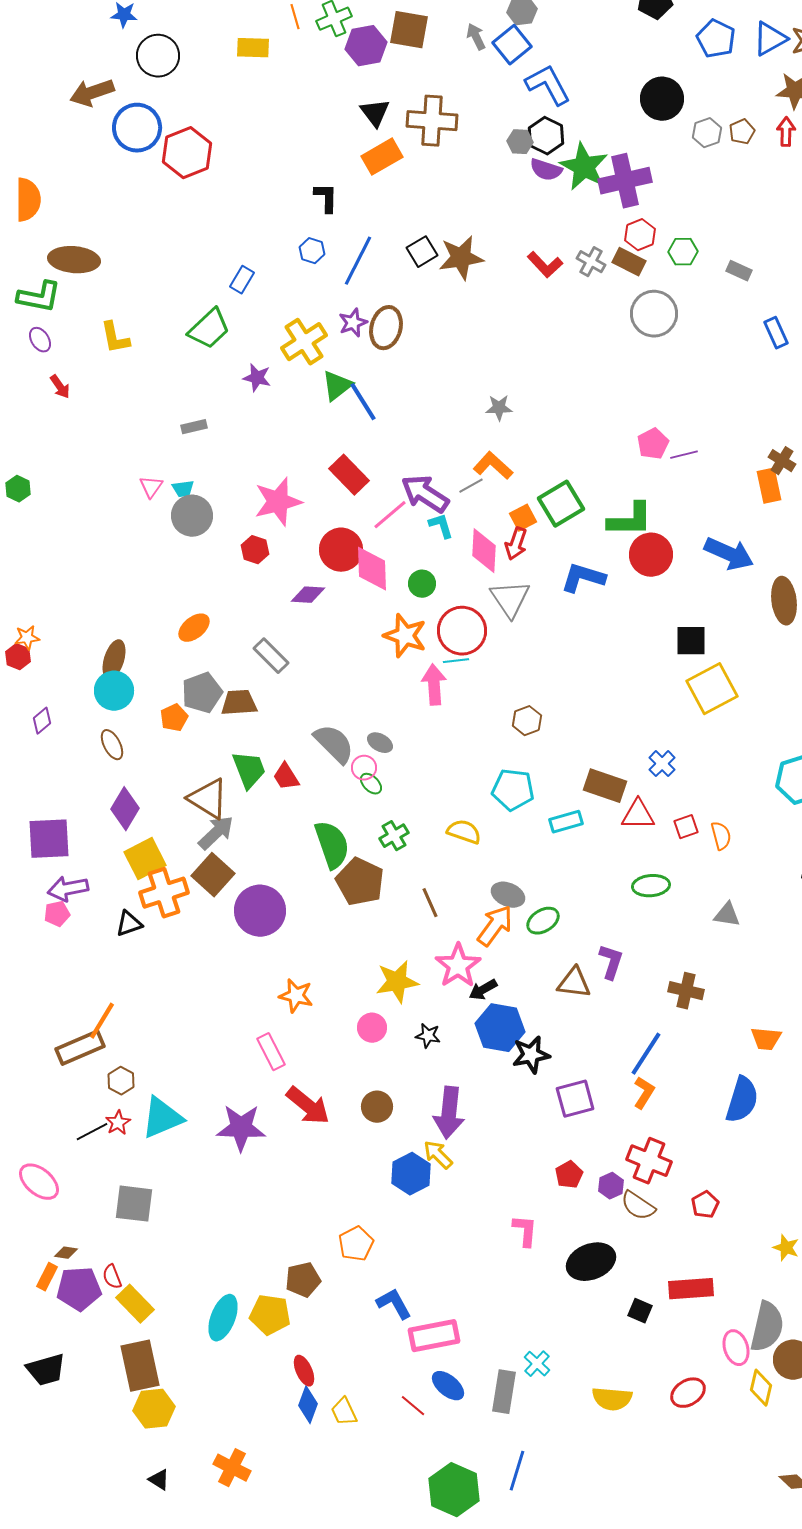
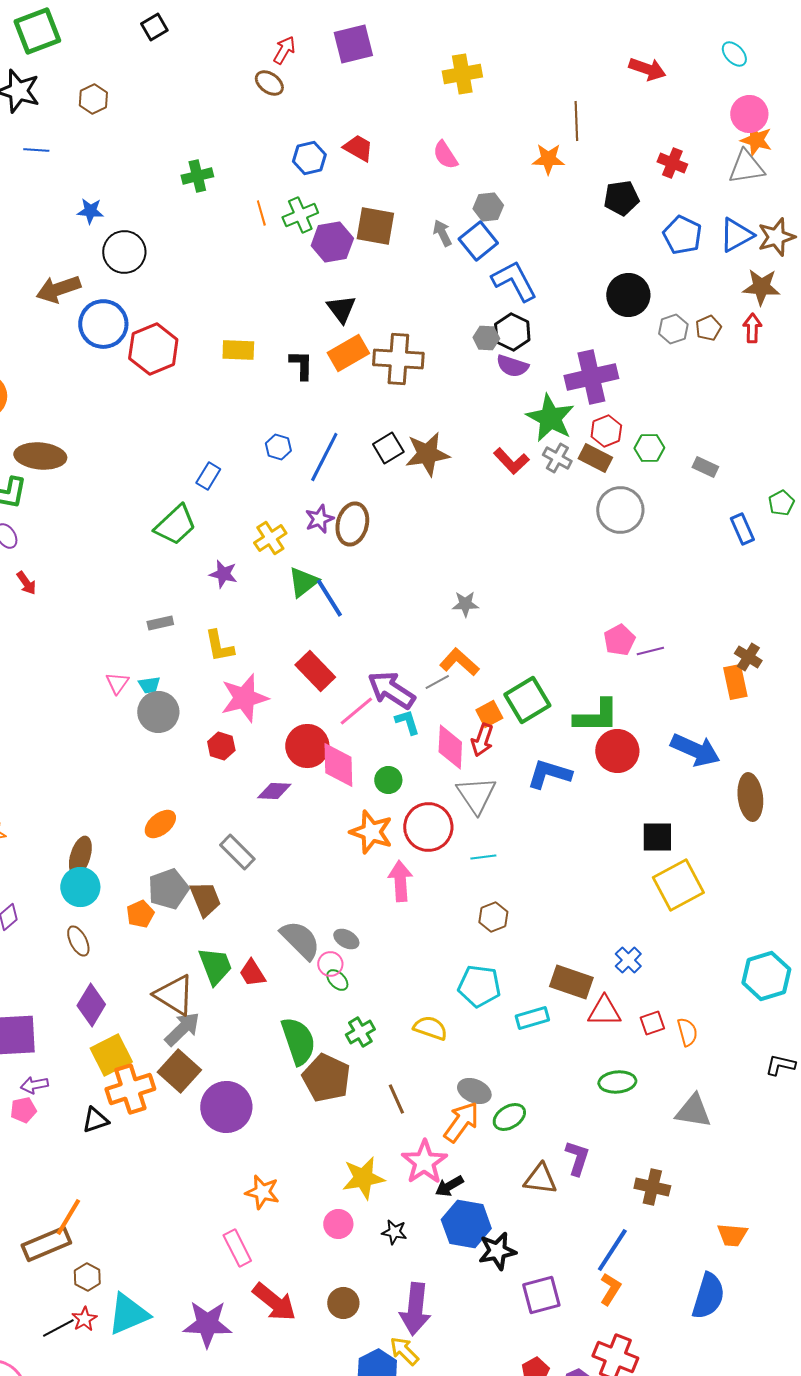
yellow rectangle: (253, 48) -> (238, 350), moved
brown cross: (432, 121) -> (398, 359), moved
green star: (584, 167) -> (550, 418), moved
black L-shape: (326, 198) -> (301, 365), moved
yellow L-shape: (115, 338) -> (219, 646), moved
yellow cross: (304, 342) -> (270, 538), size x0.7
cyan line: (456, 661) -> (483, 857), moved
brown trapezoid: (239, 703) -> (205, 899), turned 72
purple arrow: (68, 889) -> (34, 1085), size x0.7
gray triangle: (727, 915) -> (693, 1111), size x1.4

